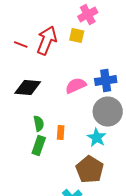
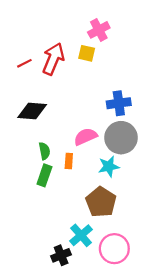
red line: (21, 44) -> (24, 63), turned -48
pink semicircle: (76, 86) -> (85, 137), moved
cyan star: (97, 138) -> (109, 167), turned 30

